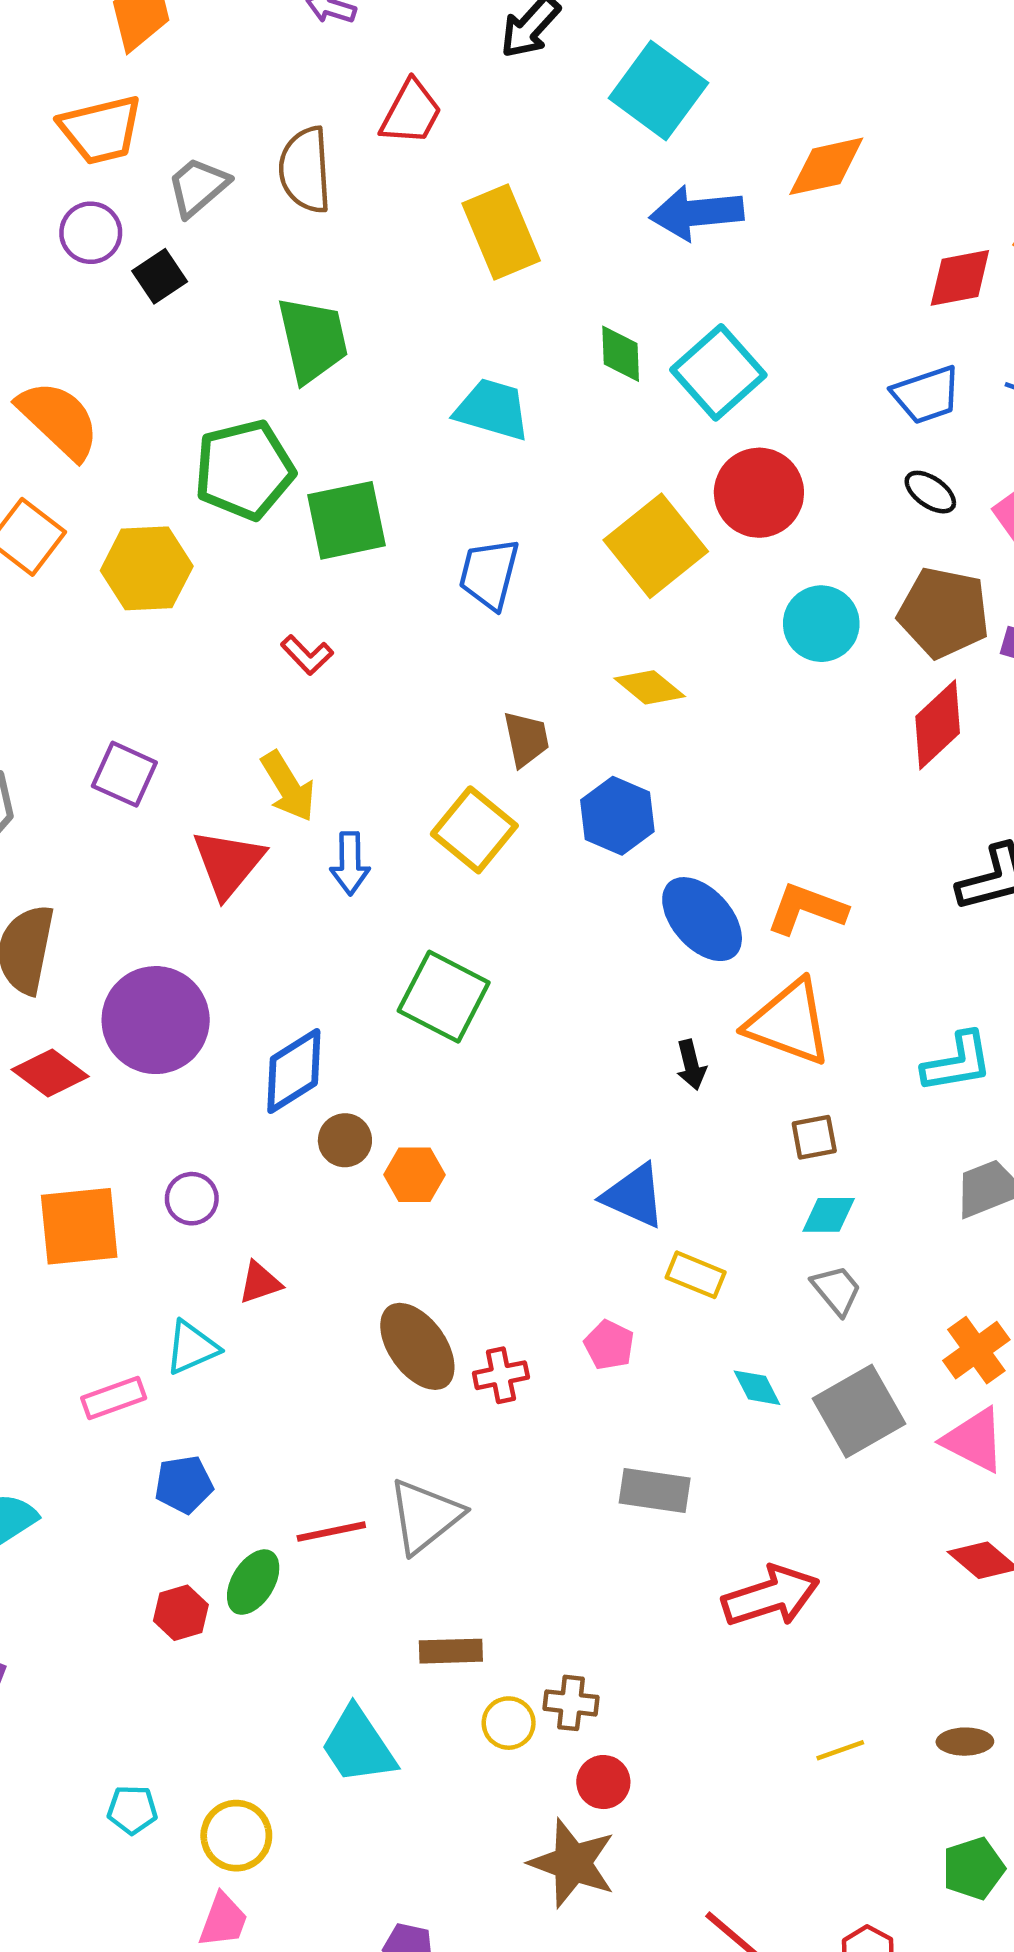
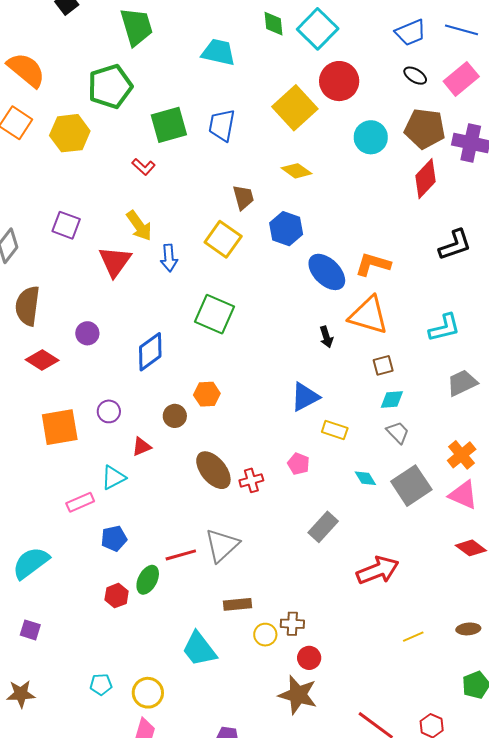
green square: (346, 520) -> (169, 125), moved
purple circle: (156, 1020) -> (87, 333), size x0.5
brown circle: (345, 1140) -> (175, 416), moved
blue triangle: (634, 1196) -> (305, 397), turned -48
gray rectangle: (655, 1490) -> (323, 527), turned -52

